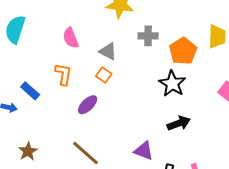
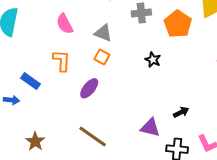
black star: (172, 84) -> (153, 60), moved, size x0.6
black arrow: (179, 123) -> (181, 112), moved, size x0.7

